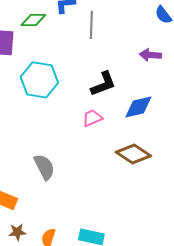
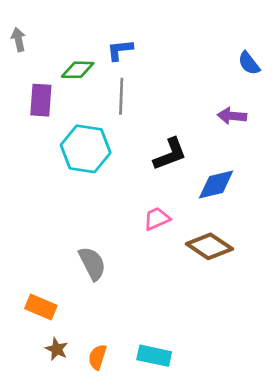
gray line: (91, 25) -> (121, 96), moved
pink trapezoid: (92, 118) -> (157, 219), moved
brown star: (17, 232) -> (57, 349), turned 30

